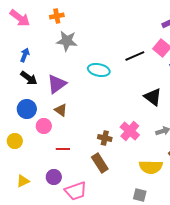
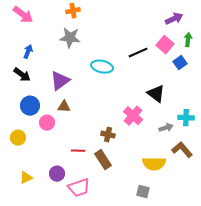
orange cross: (57, 16) -> (73, 11), moved
black arrow: (29, 78) -> (22, 75), moved
brown triangle: (61, 110) -> (64, 107), turned -32
pink cross: (130, 131) -> (133, 116), moved
red line: (63, 149) -> (78, 151), moved

